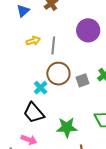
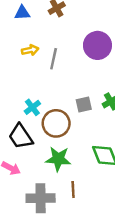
blue triangle: (23, 11) -> (22, 13), turned 32
brown circle: (58, 74) -> (56, 123), moved

